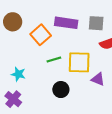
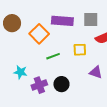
yellow square: (79, 62) -> (80, 50), moved, size x0.6
purple cross: (13, 99) -> (39, 85), moved, turned 35

